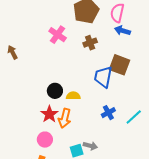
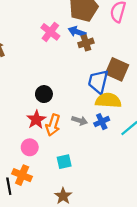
blue arrow: (122, 31) -> (77, 32), moved
yellow semicircle: (73, 96) -> (108, 100), moved, size x1.6
gray arrow: (90, 146) -> (80, 121), moved

